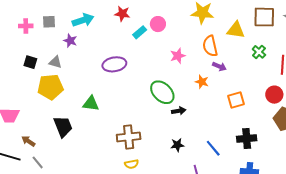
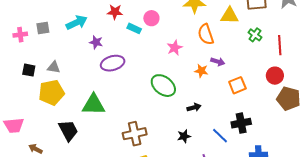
cyan rectangle: (140, 32) -> (134, 28), turned 72
purple star: (70, 41) -> (96, 42), moved
purple arrow: (219, 66) -> (218, 62), moved
green triangle: (91, 103) -> (93, 105), size x1.4
black arrow: (179, 111) -> (194, 107), moved
black cross: (247, 138) -> (241, 123), moved

